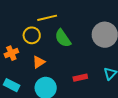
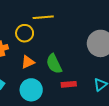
green semicircle: (63, 38) -> (54, 64), moved

